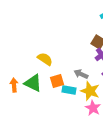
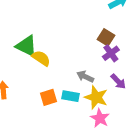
orange square: (57, 81) -> (48, 97), moved
green triangle: (33, 83) -> (26, 46), moved

